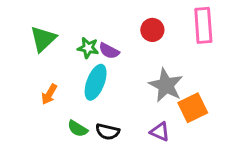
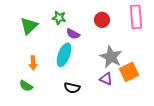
green star: (88, 48) -> (59, 18), moved
orange arrow: (49, 94) -> (33, 63), turned -32
green semicircle: (78, 129) -> (26, 86), moved
purple triangle: (160, 132) -> (106, 79), moved

